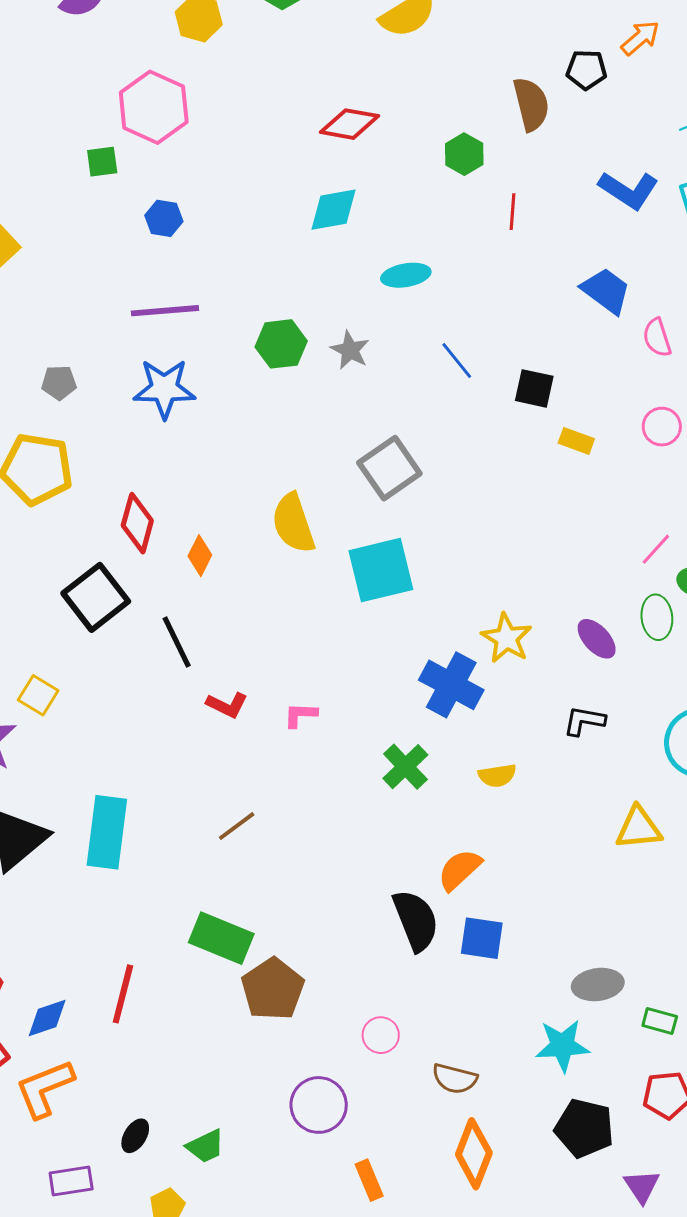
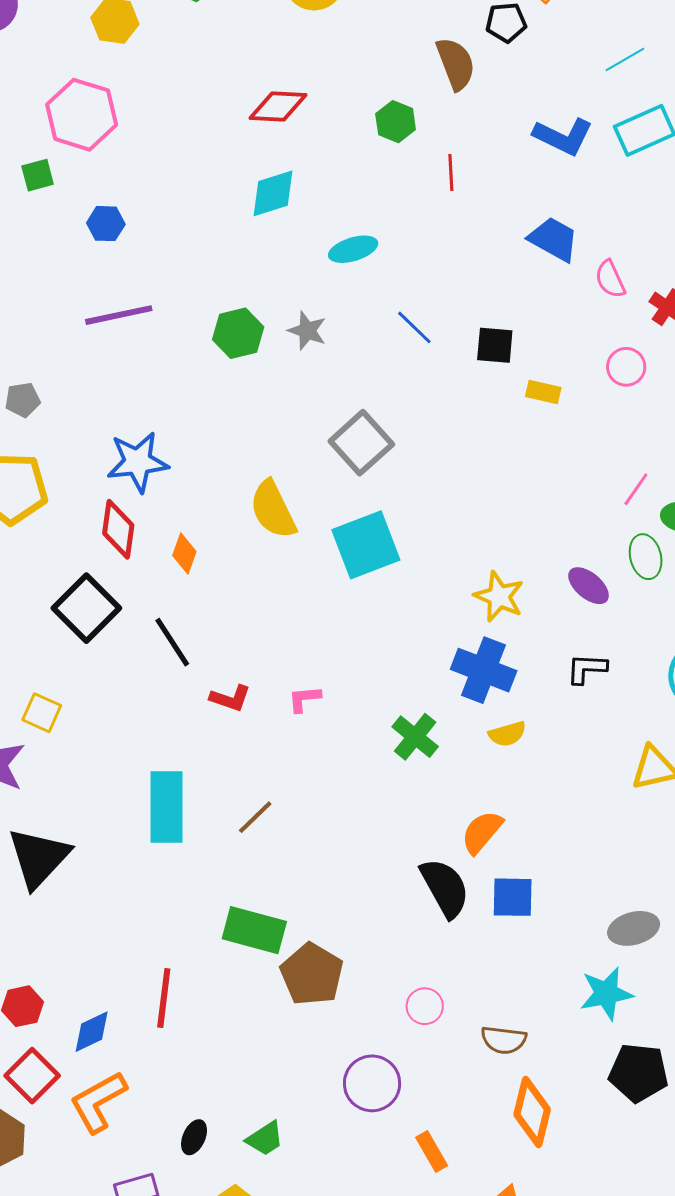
blue star: (164, 389) -> (138, 462), moved
blue cross: (451, 685) -> (484, 670), moved
cyan rectangle: (107, 832) -> (167, 807), moved

